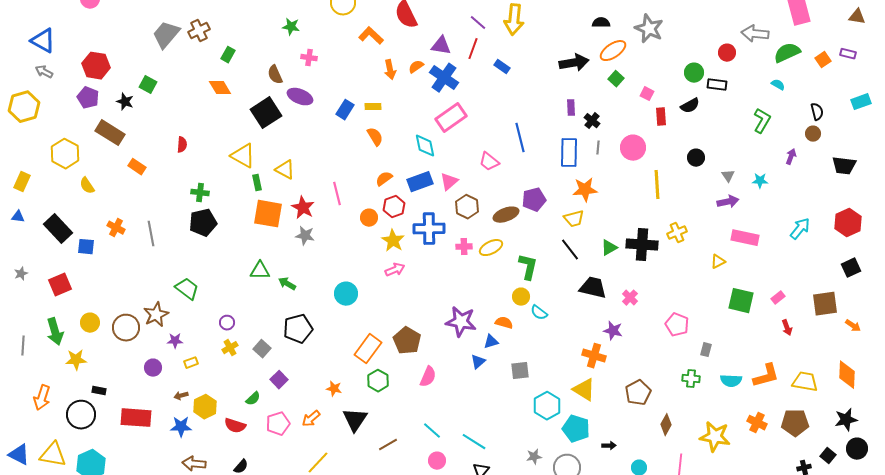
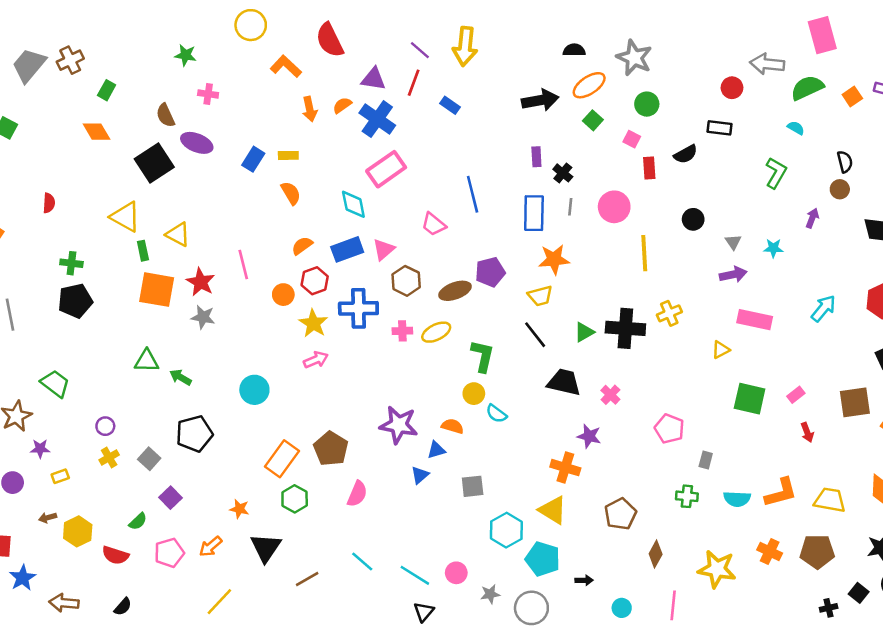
green circle: (694, 73) -> (647, 104), moved
blue star: (181, 427) -> (23, 578), moved, turned -30
pink circle: (437, 461) -> (456, 573), moved

